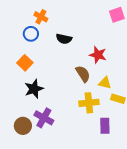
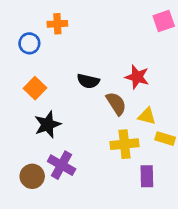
orange cross: (41, 17) -> (57, 24), turned -32
blue circle: (31, 34) -> (29, 43), moved
black semicircle: (64, 39) -> (88, 81), moved

